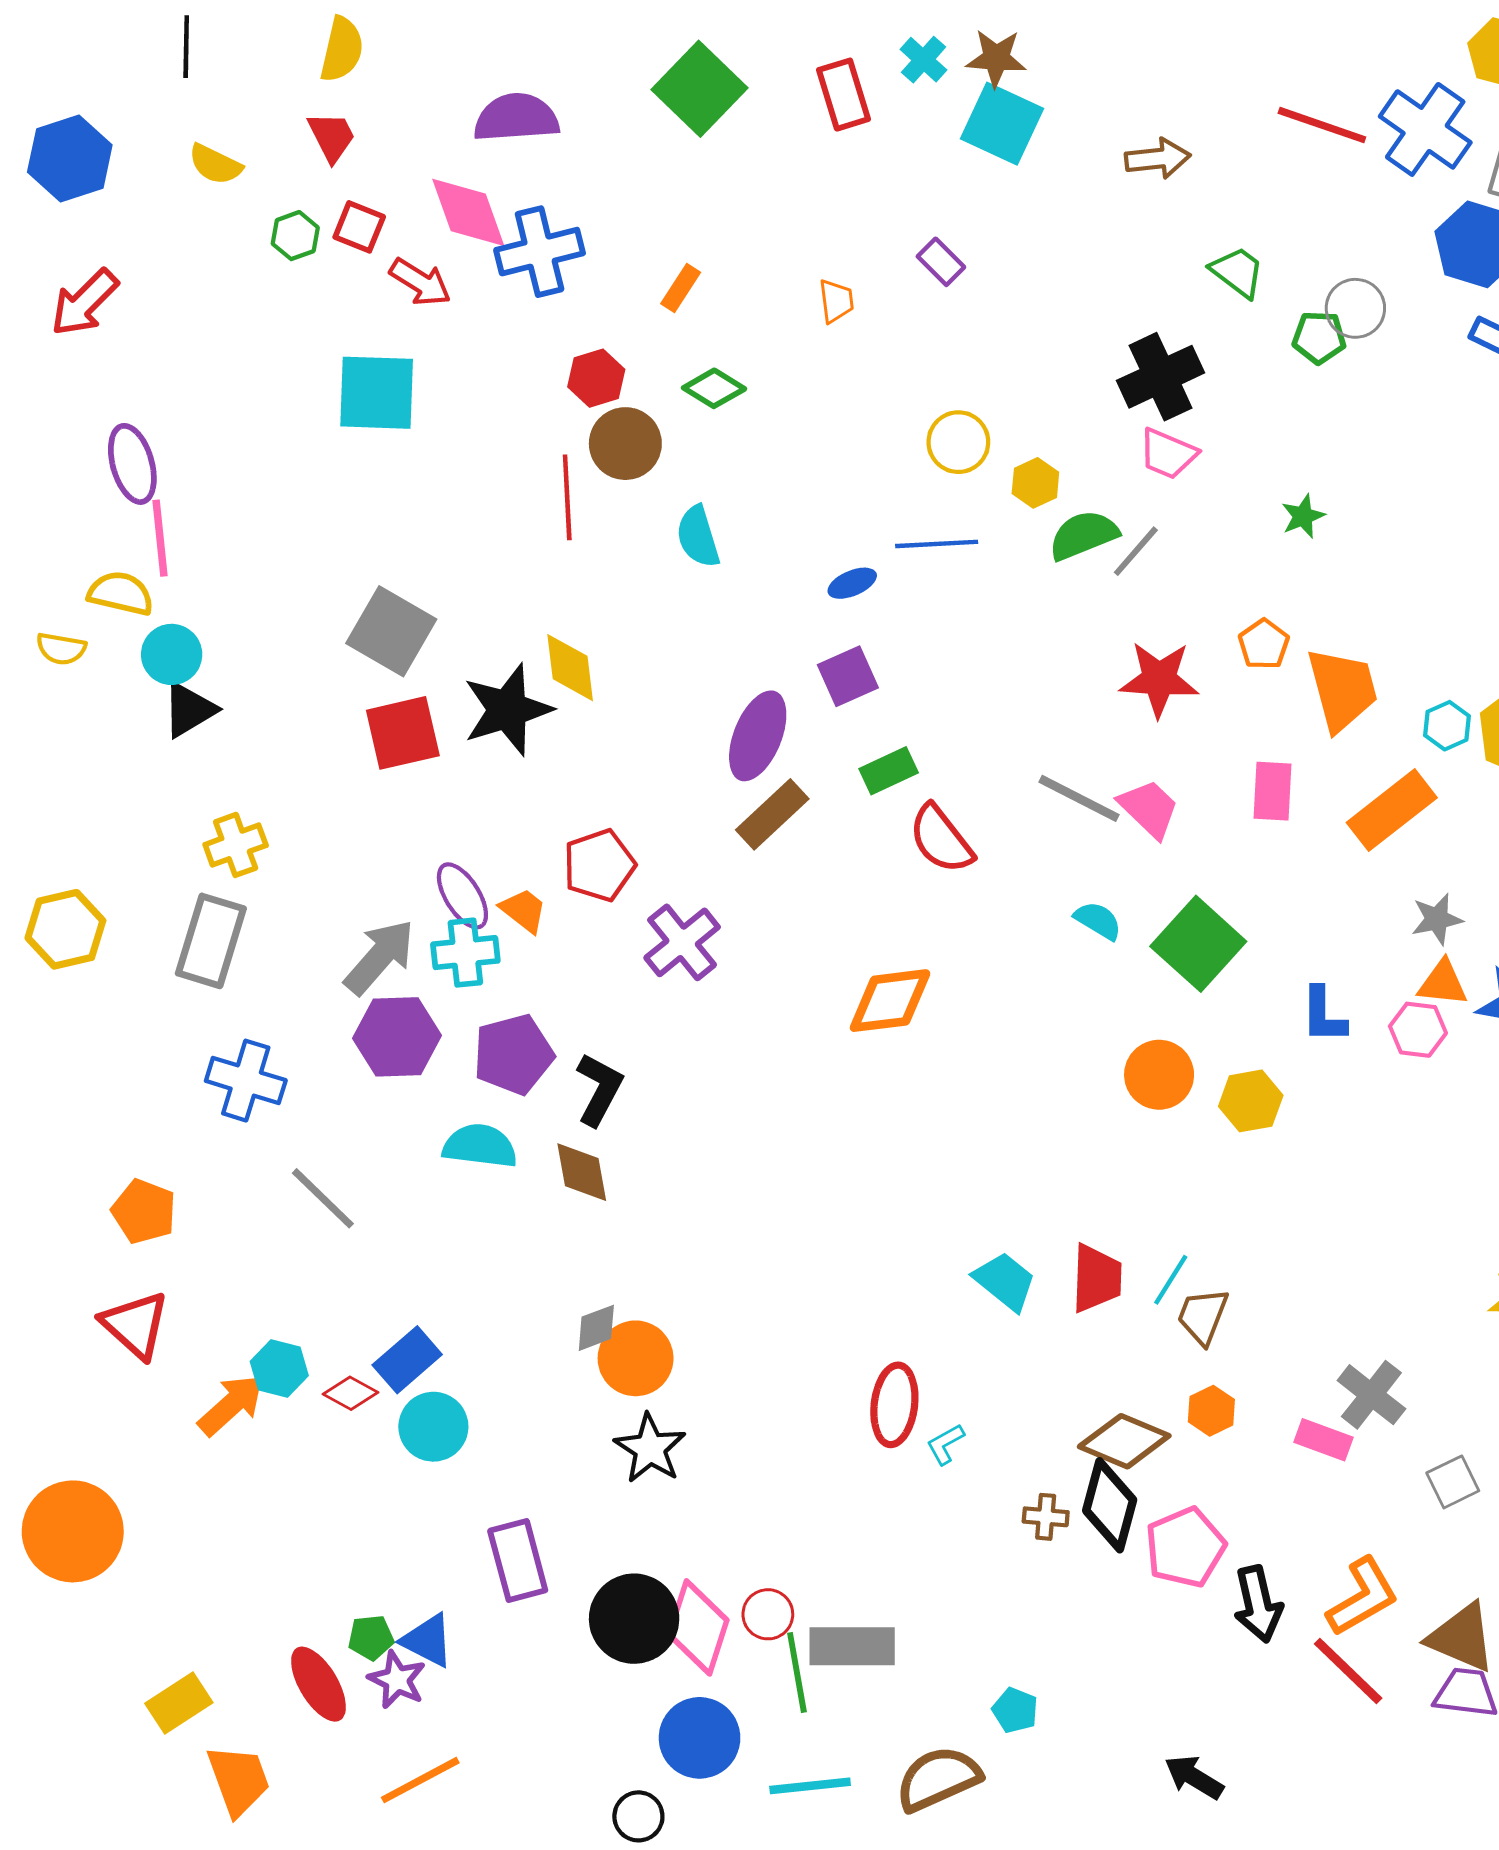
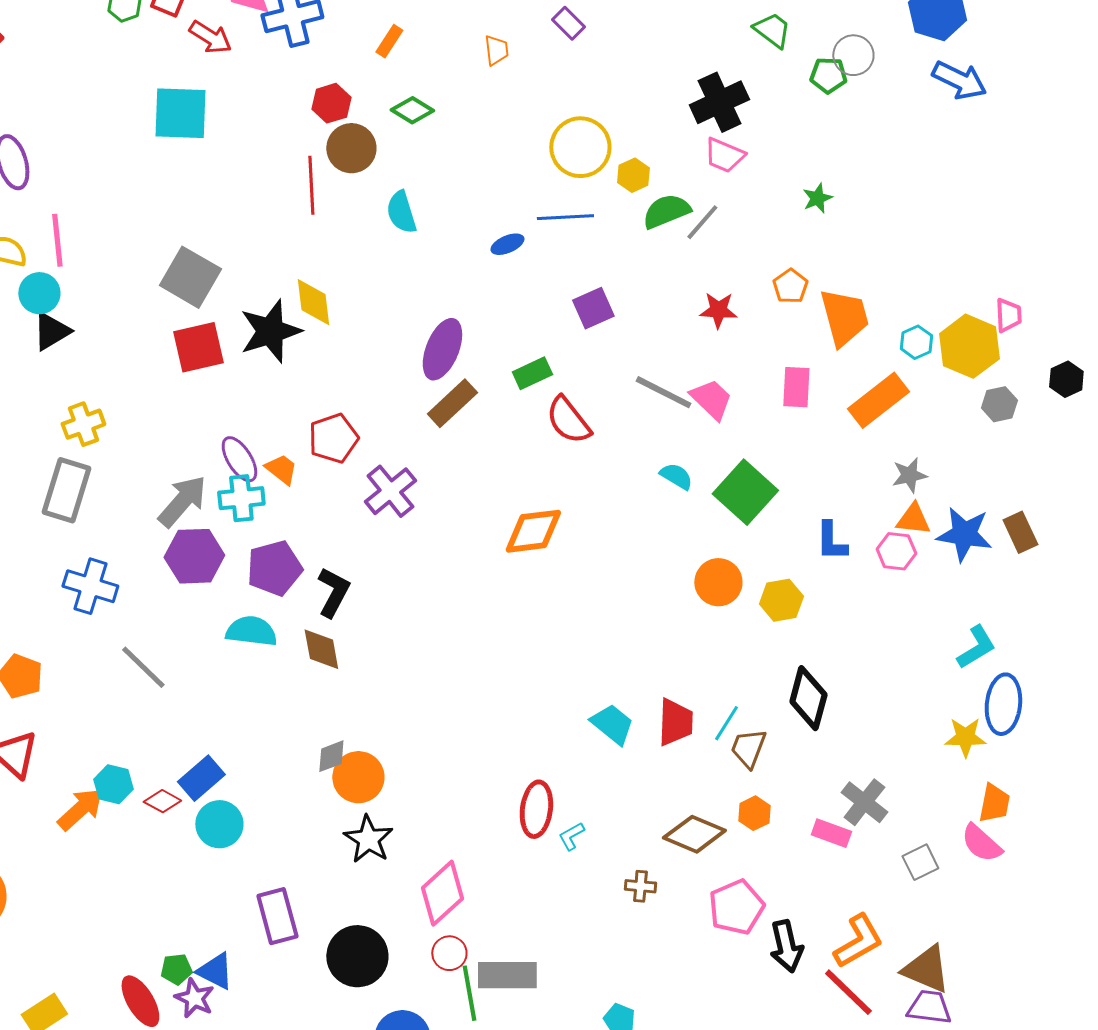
yellow circle: (958, 442) -> (580, 147), size x1.4
pink line: (160, 538) -> (57, 240), moved
purple square: (848, 676) -> (593, 308), moved
red star: (1159, 679) -> (718, 310), size x0.7
black diamond: (1110, 1505) -> (808, 698), moved
pink diamond: (698, 1627) -> (442, 893), moved, turned 30

